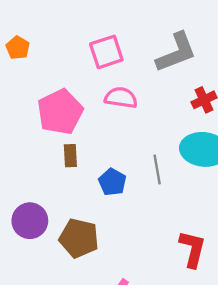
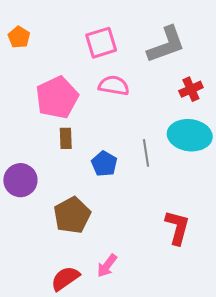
purple circle: (30, 221) -> (20, 180), moved
brown pentagon: (79, 238) -> (72, 215), turned 30

